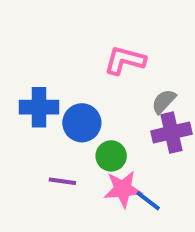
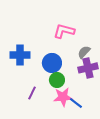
blue circle: (82, 123) -> (52, 63), moved
purple line: (62, 181) -> (32, 93), turned -72

